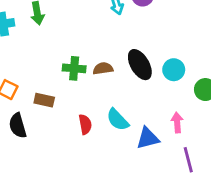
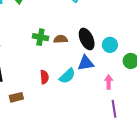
brown rectangle: (44, 100) -> (16, 97), moved, turned -32
cyan semicircle: (118, 120) -> (67, 76), turned -96
blue triangle: (148, 138) -> (86, 63), moved

